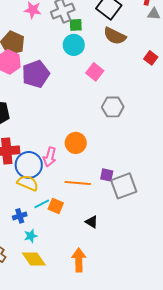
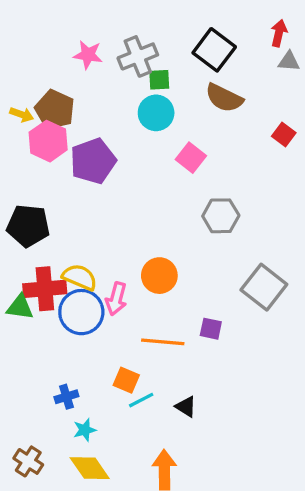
yellow semicircle: (28, 183) -> (80, 277), moved
gray square: (124, 186) -> (264, 287), moved, turned -32
cyan line: (42, 204) -> (141, 400), moved

